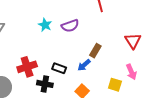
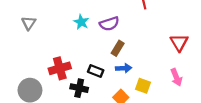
brown rectangle: (95, 51) -> (118, 48), moved
blue arrow: (84, 65) -> (124, 68), turned -144
yellow square: (115, 85) -> (143, 86), moved

